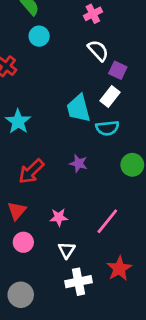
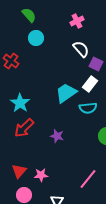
cyan trapezoid: (78, 108) -> (66, 93), turned 70
purple star: (78, 163) -> (57, 136), moved
red arrow: (31, 171) -> (24, 128), moved
pink star: (59, 217) -> (41, 175), moved

